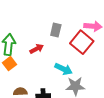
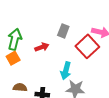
cyan arrow: (63, 69) -> (66, 71), turned 72

